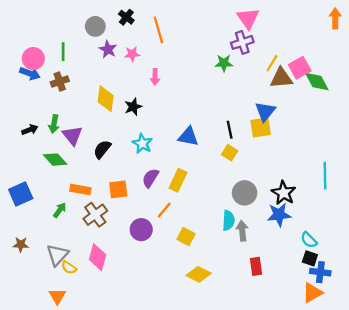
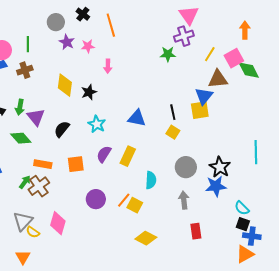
orange arrow: (335, 18) -> (245, 30), moved
brown triangle: (281, 78) -> (218, 79), moved
orange line: (164, 210) -> (124, 200), moved
brown cross: (95, 215) -> (39, 186), moved
cyan semicircle: (228, 220) -> (151, 180), moved

